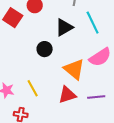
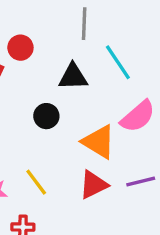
black triangle: (64, 27) -> (73, 77), turned 36

